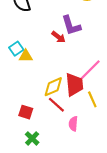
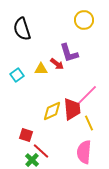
yellow triangle: (26, 56) -> (41, 69), moved
red line: (56, 105) -> (41, 151), moved
pink semicircle: (73, 124) -> (84, 152), moved, size x1.6

